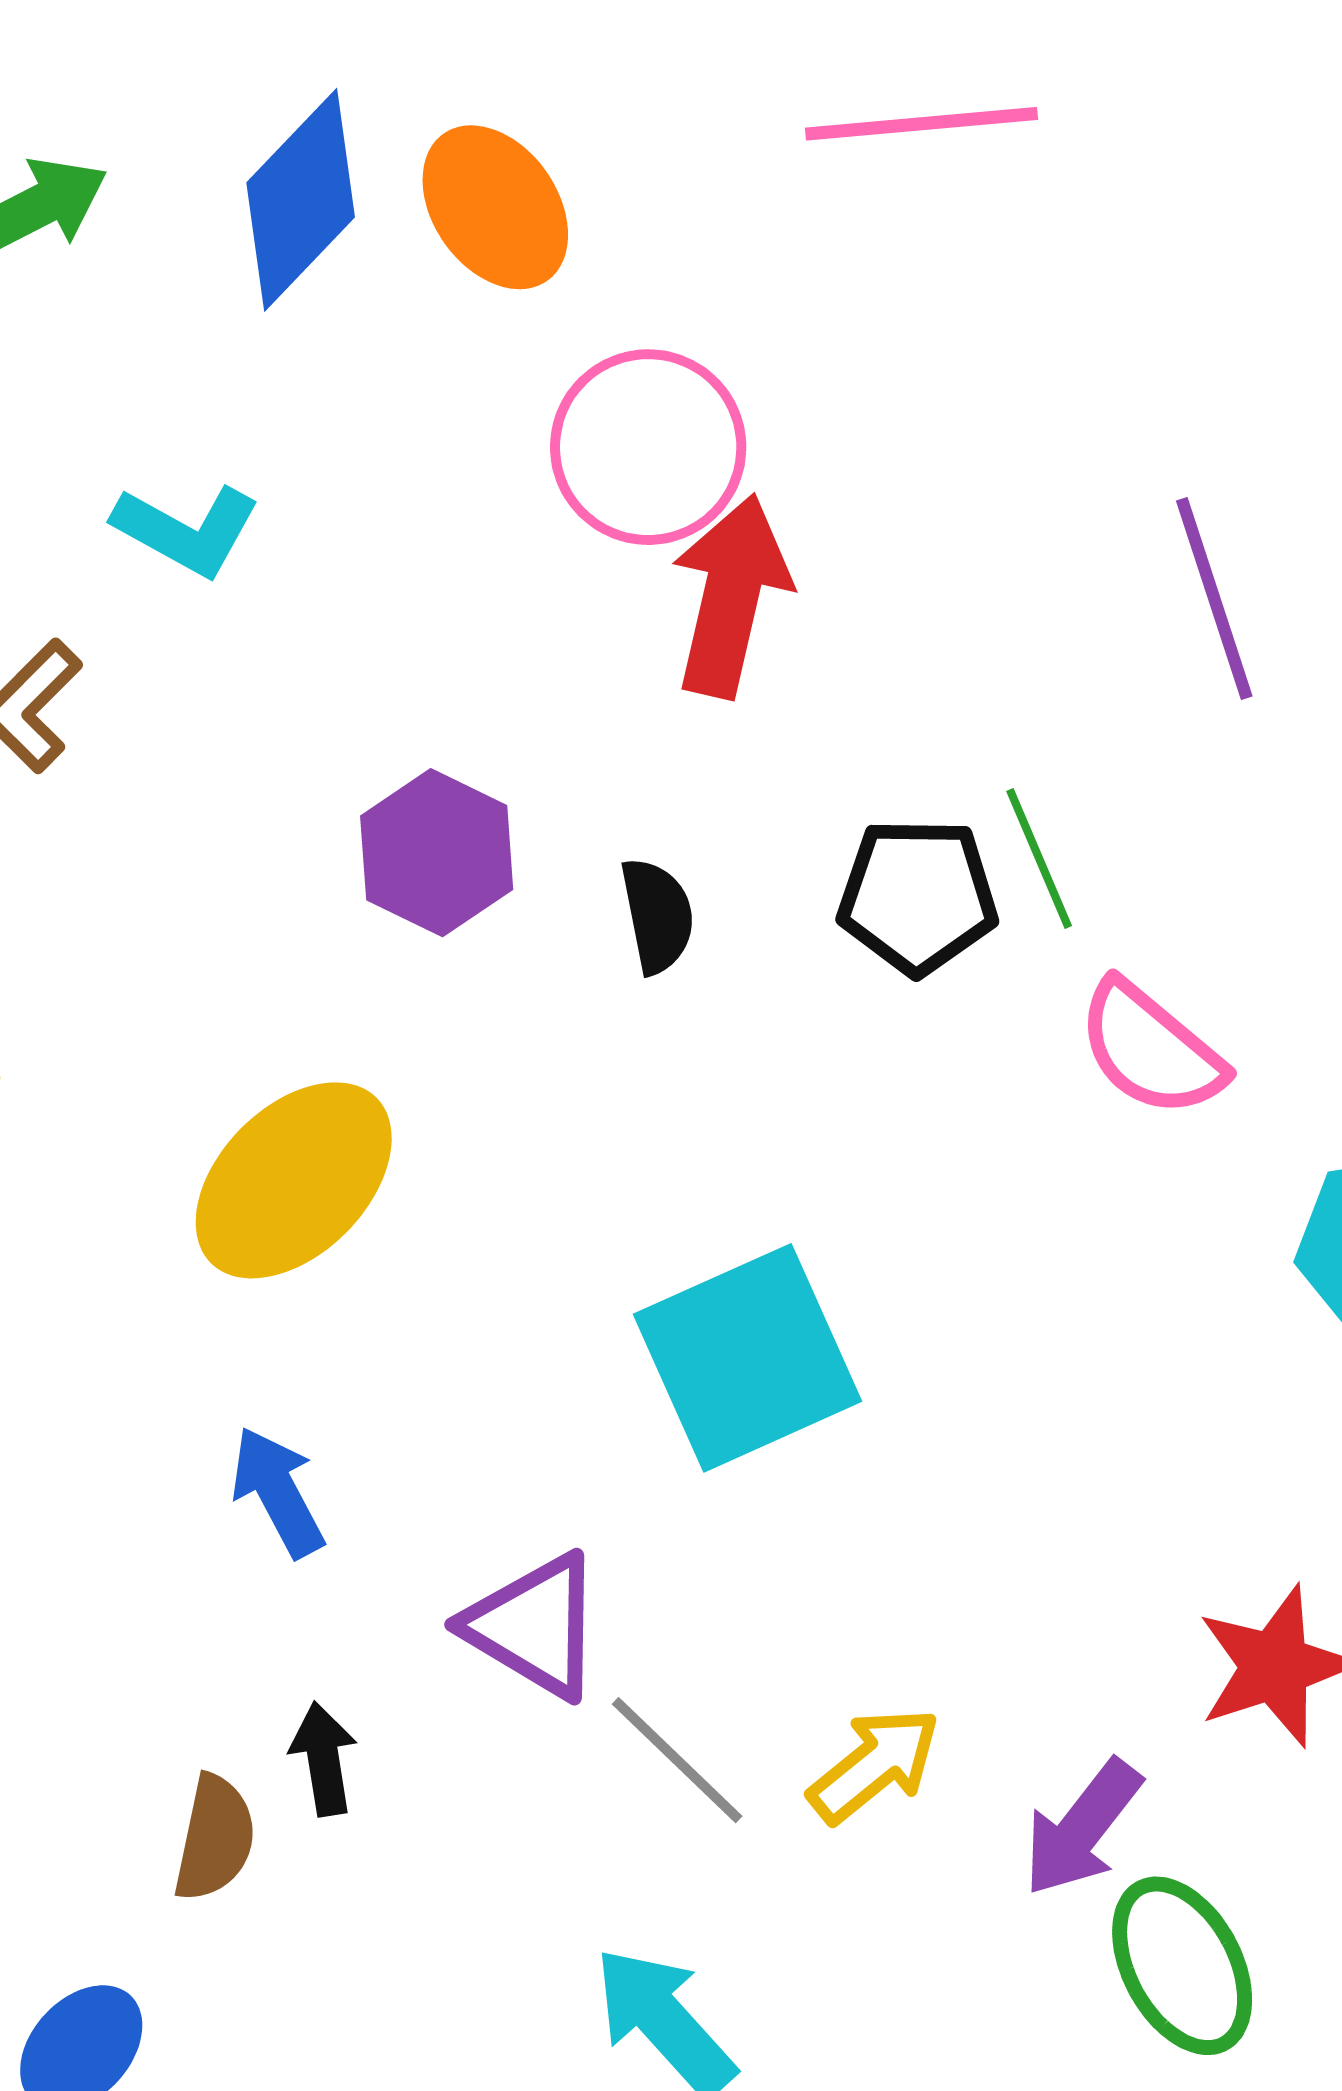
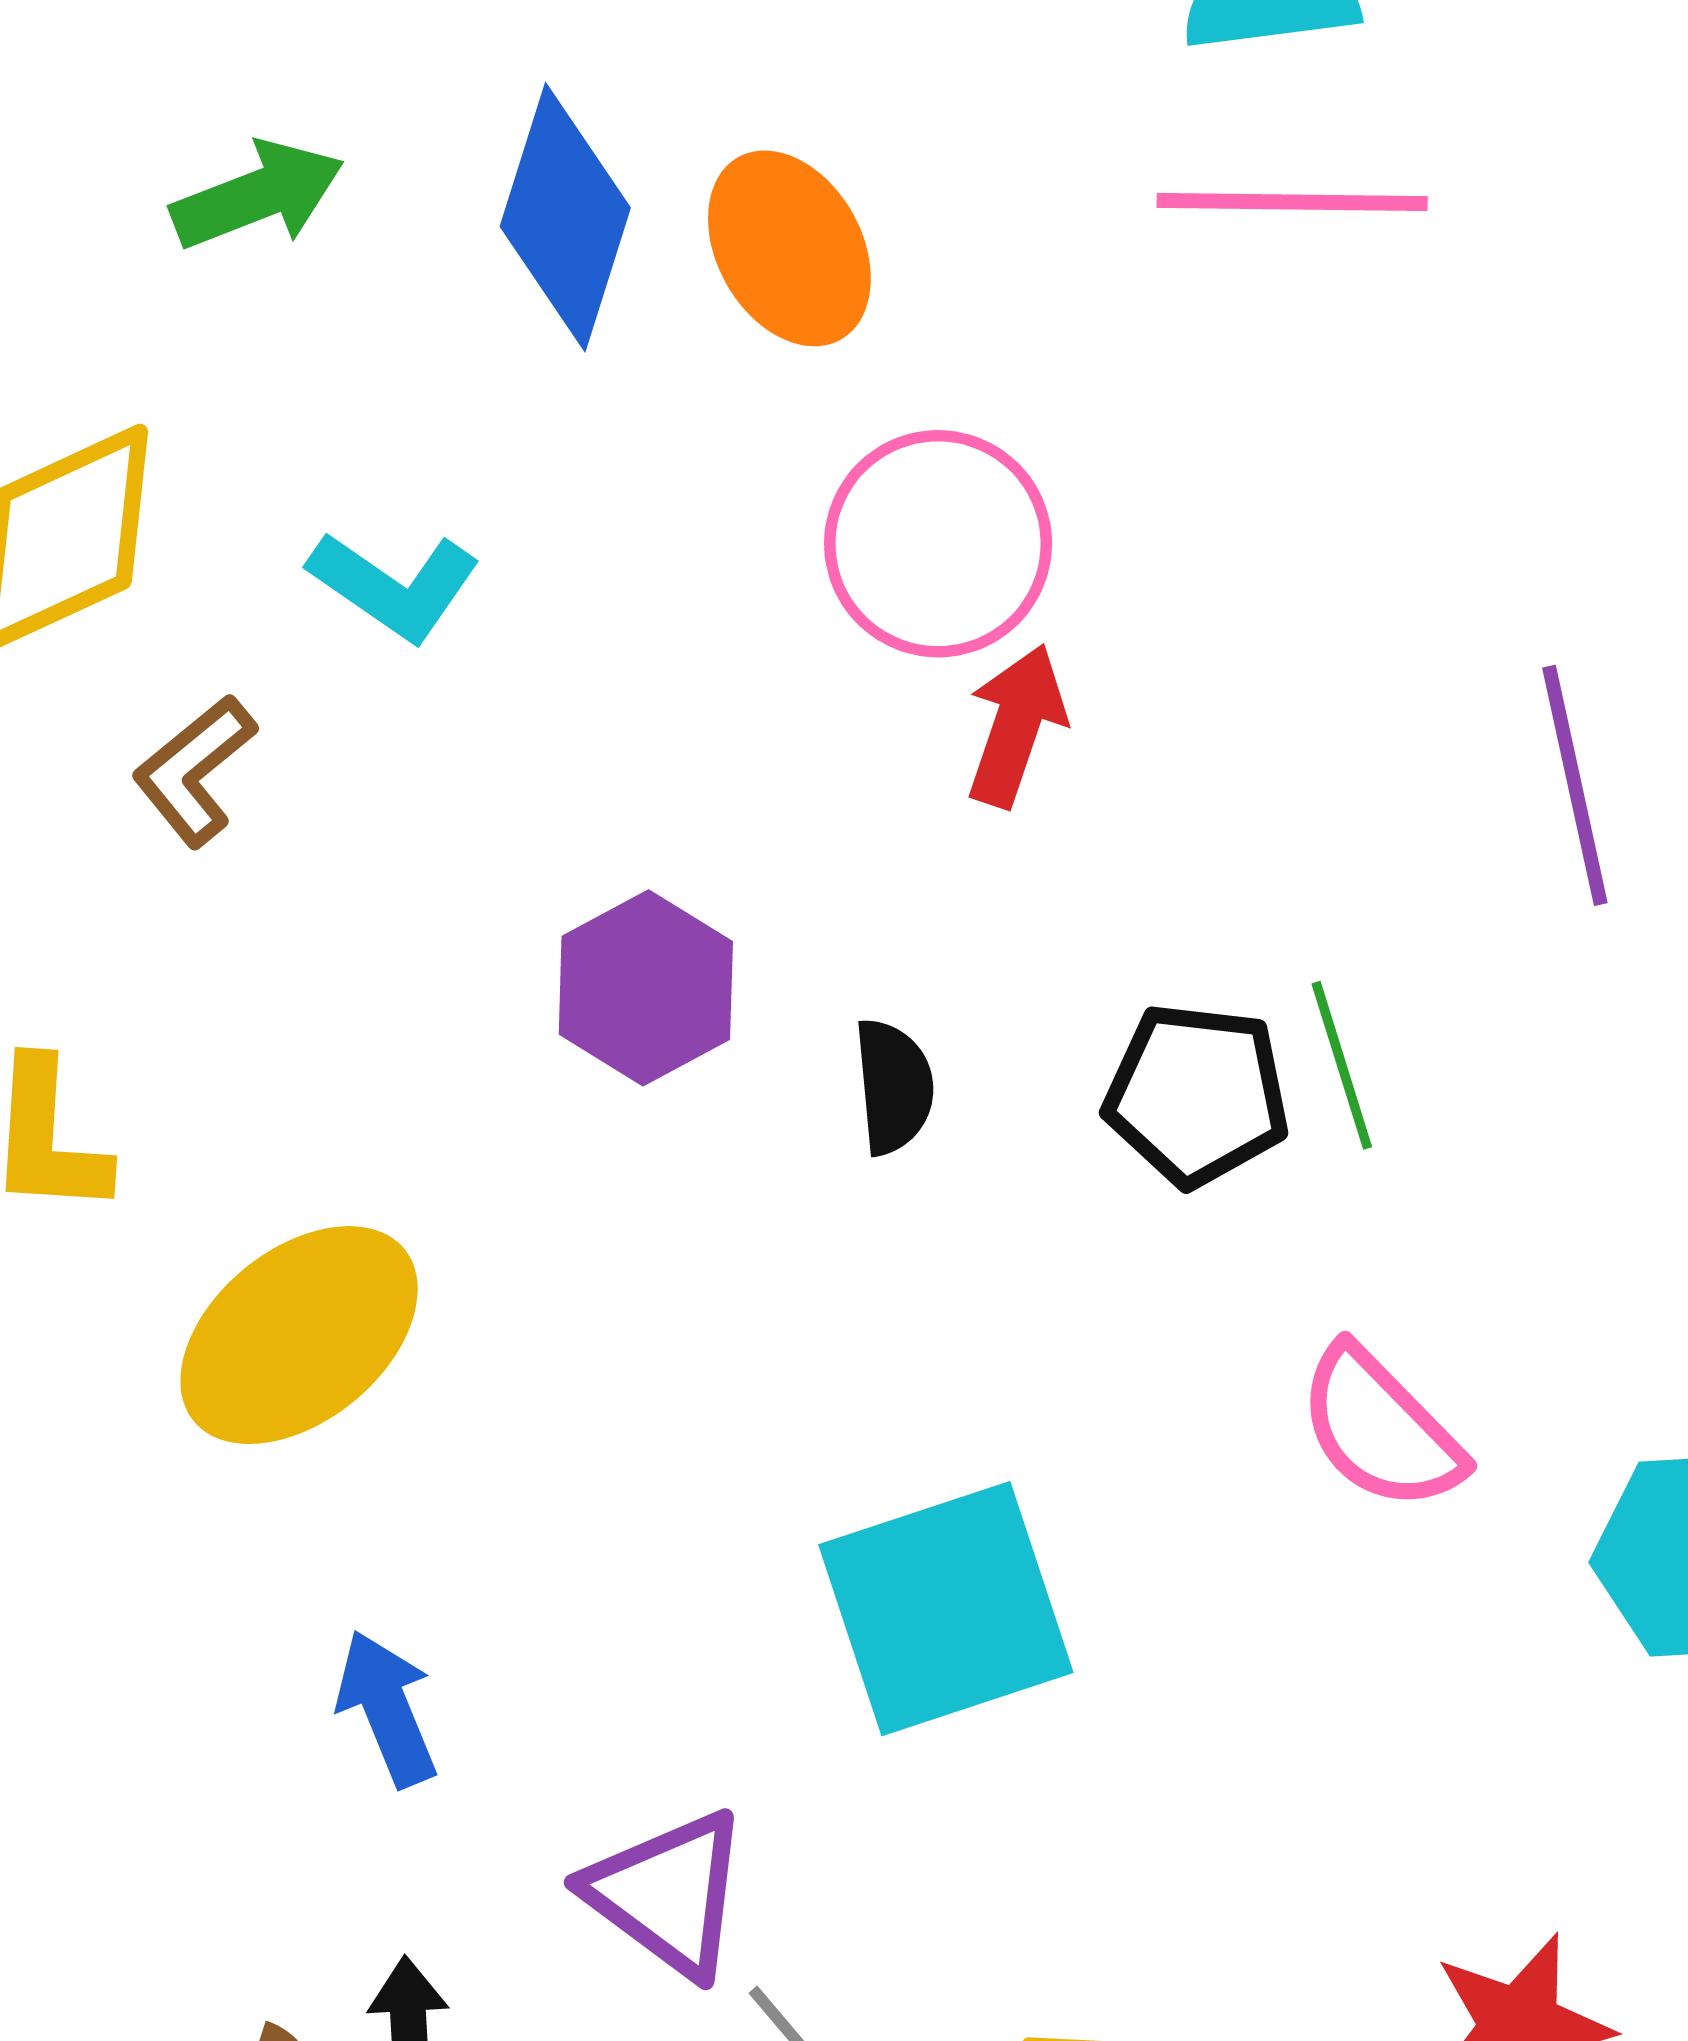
blue diamond: (301, 200) -> (565, 217), turned -32
red arrow: (731, 596) -> (1016, 726), size x0.7
pink semicircle: (1151, 1049) -> (1380, 1429), moved
yellow ellipse: (294, 1180) -> (299, 1335), moved

